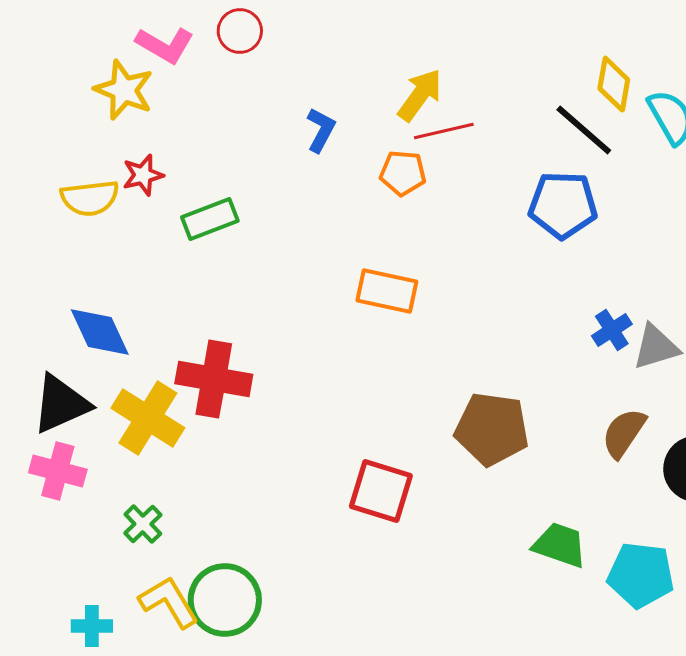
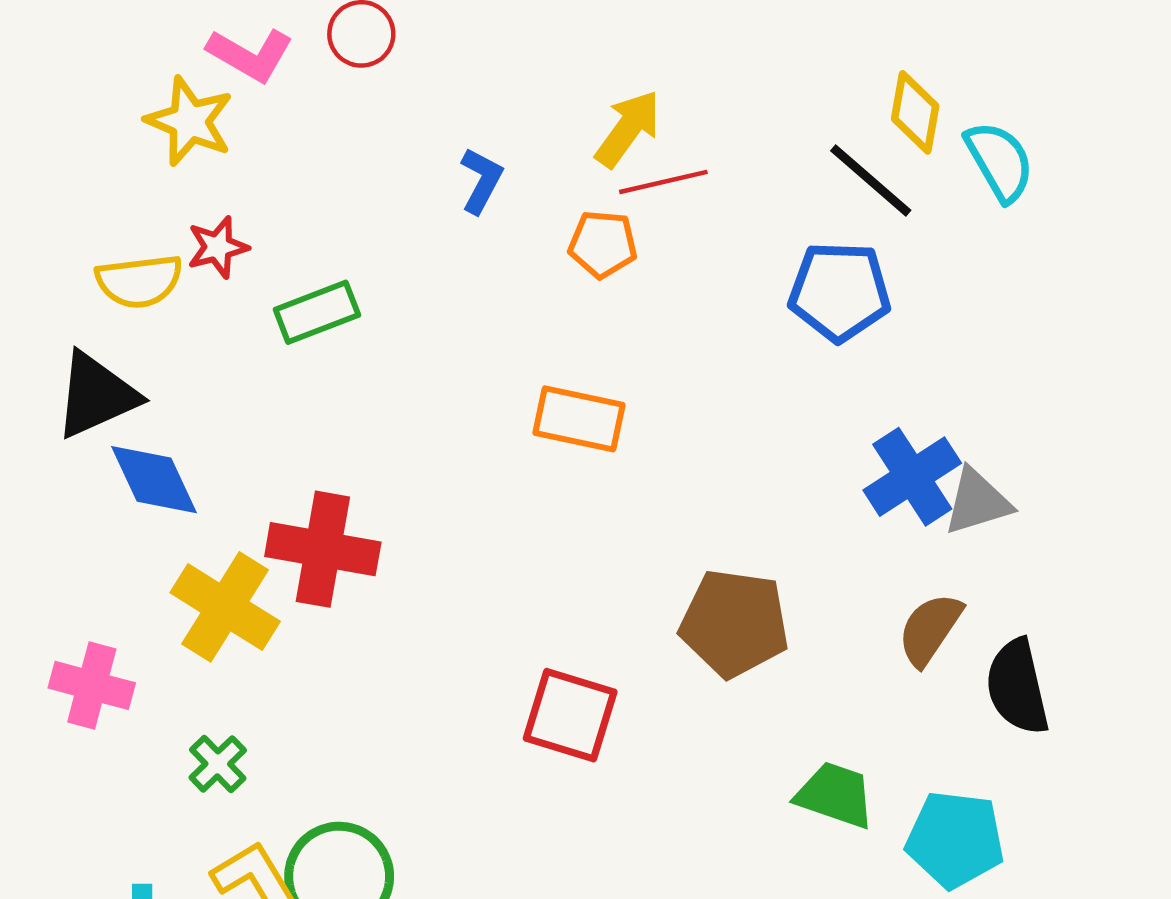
blue cross: (612, 330) -> (912, 477), size x1.6
black triangle: (61, 404) -> (96, 395), moved

